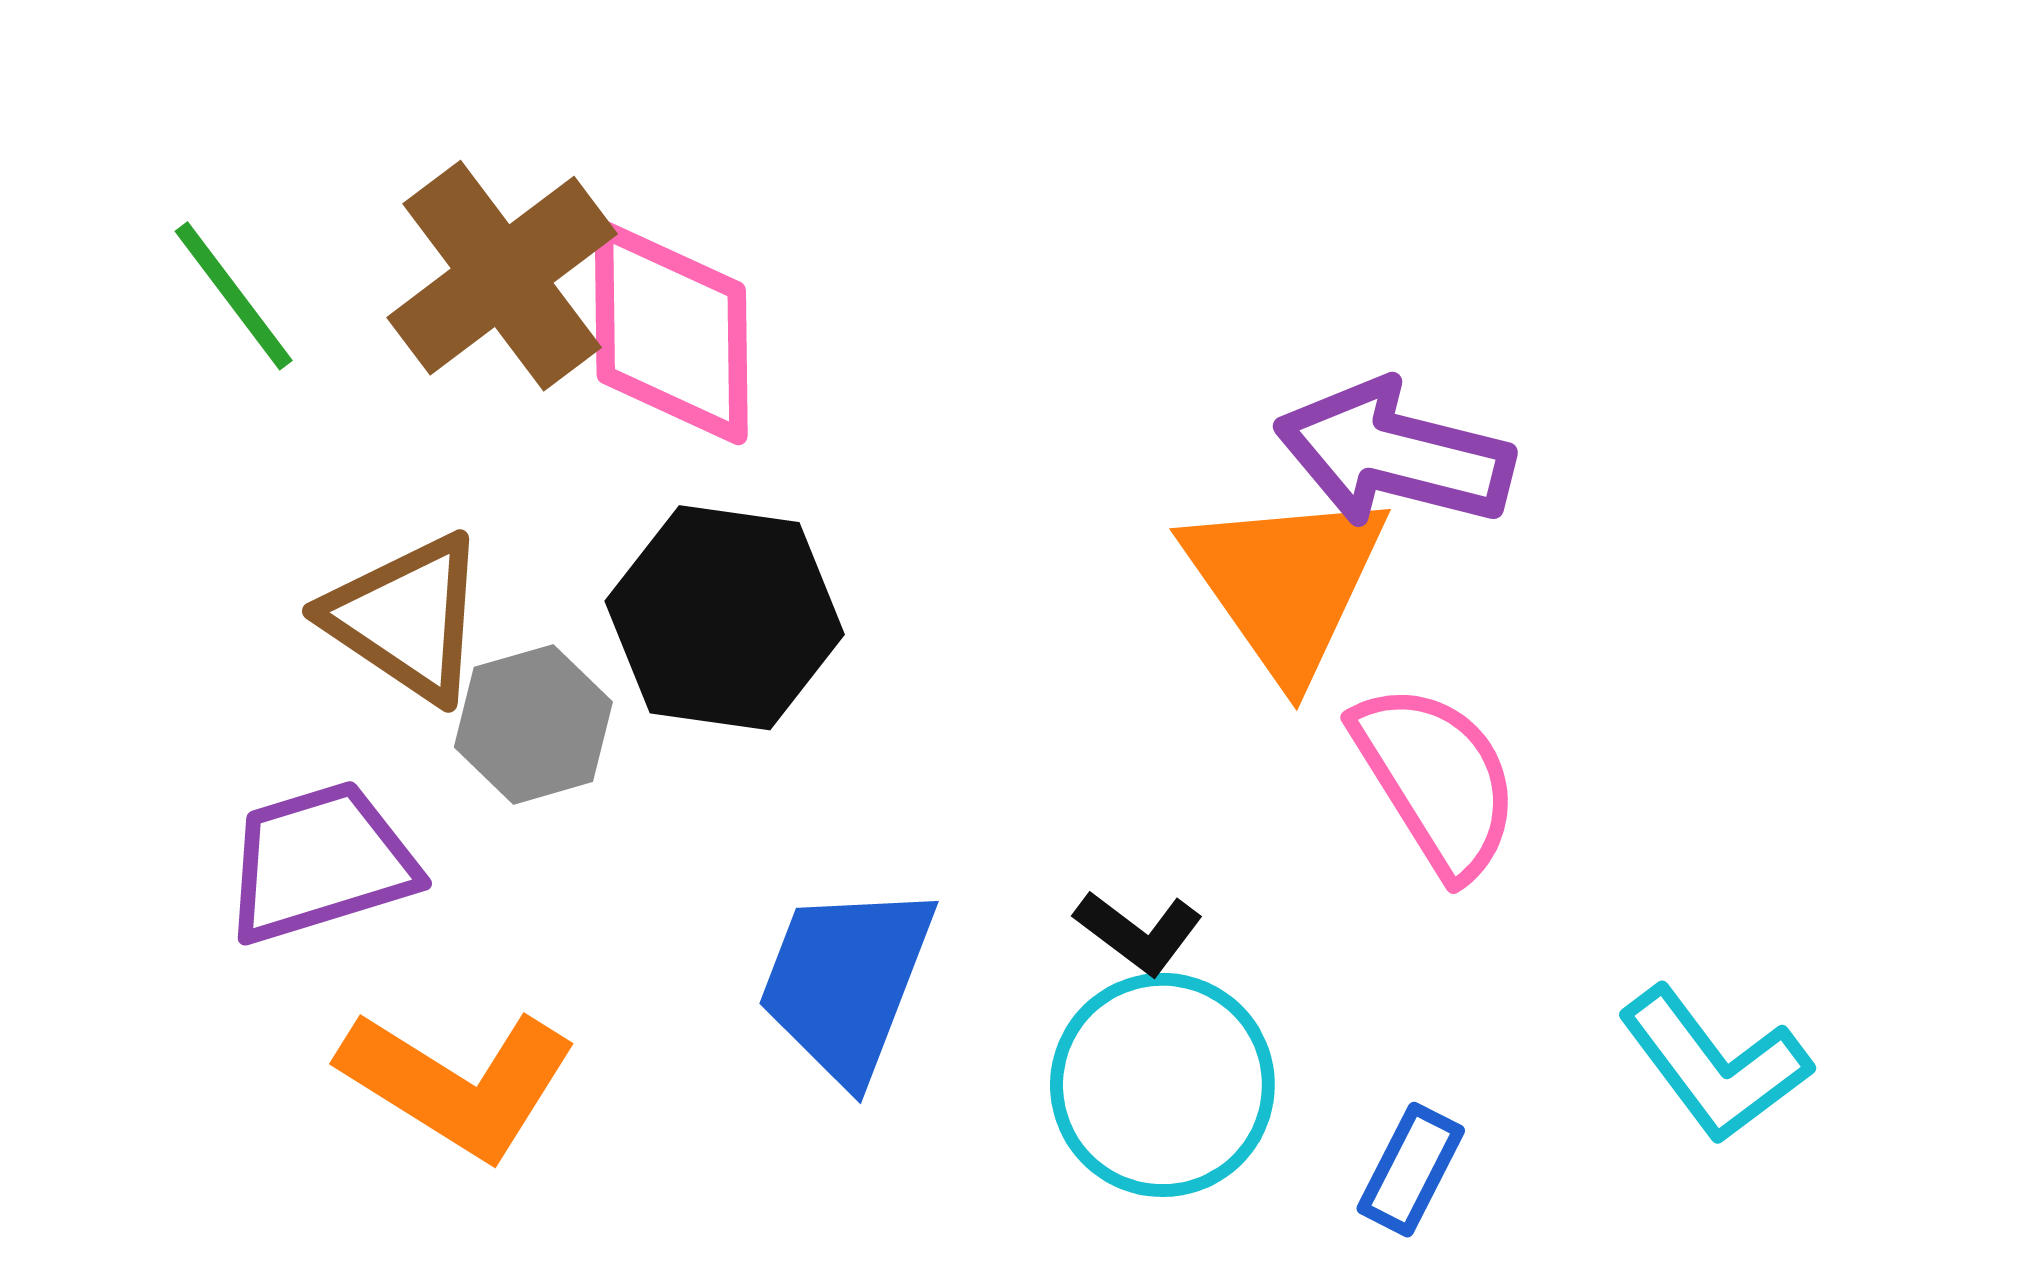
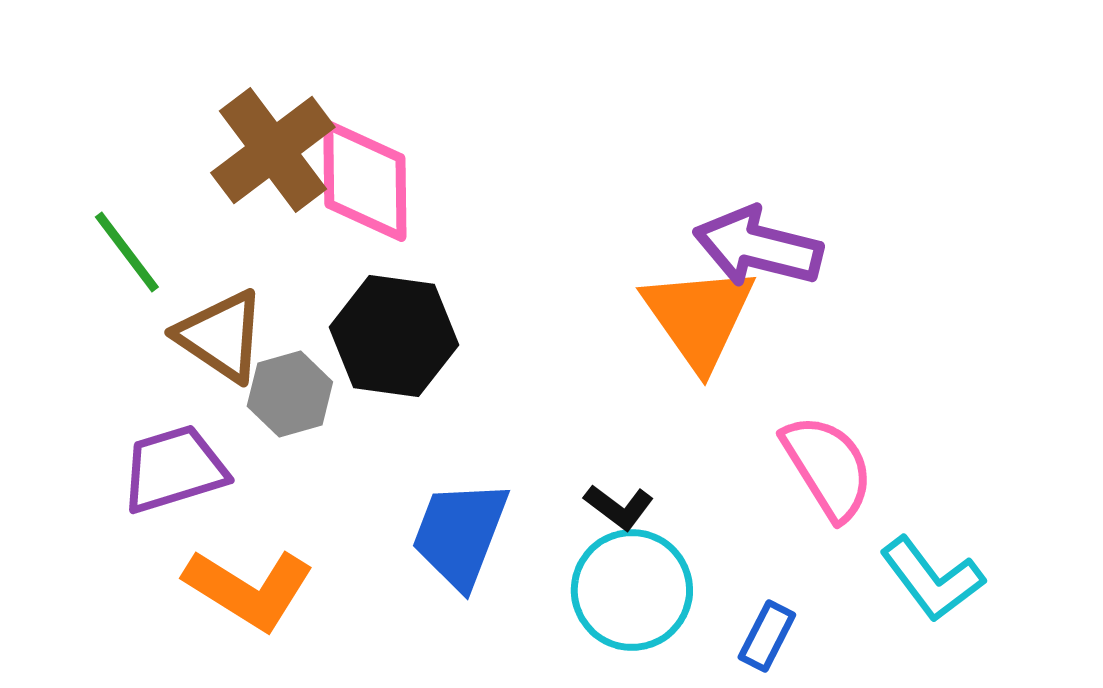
green line: (234, 296) -> (127, 252), moved
pink semicircle: (1436, 780) -> (828, 467), moved

